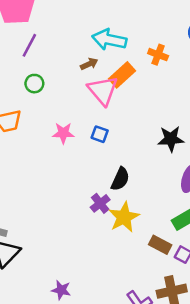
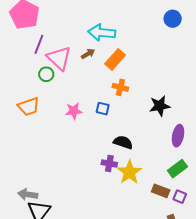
orange cross: (158, 55) -> (120, 87), moved
pink triangle: (103, 90) -> (59, 58), moved
black semicircle: (120, 179) -> (123, 142), turned -90
purple cross: (100, 203) -> (109, 163), turned -35

